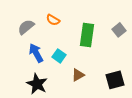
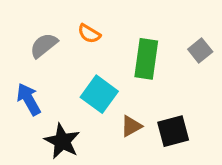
blue arrow: (36, 53) -> (29, 99), moved
cyan square: (59, 56) -> (99, 94), size x1.5
black square: (115, 80) -> (173, 131), moved

